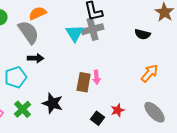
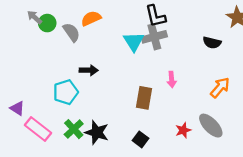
gray semicircle: (29, 32) -> (71, 32), moved, size x0.7
pink arrow: (97, 77) -> (172, 79), moved
black star: (53, 103) -> (97, 132), moved
gray ellipse: (155, 112) -> (211, 126), moved
black square: (98, 118) -> (141, 139), moved

